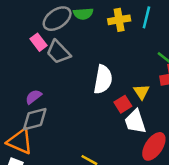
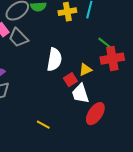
yellow triangle: (141, 92) -> (85, 70), turned 40

